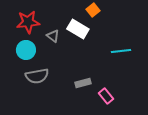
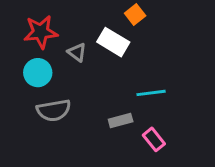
cyan line: (121, 51) -> (151, 93), moved

